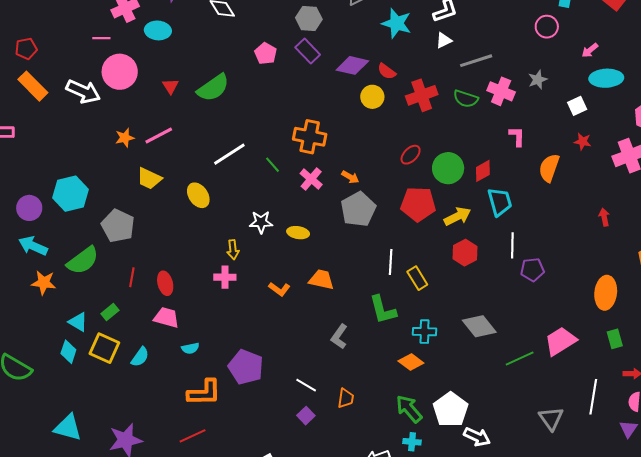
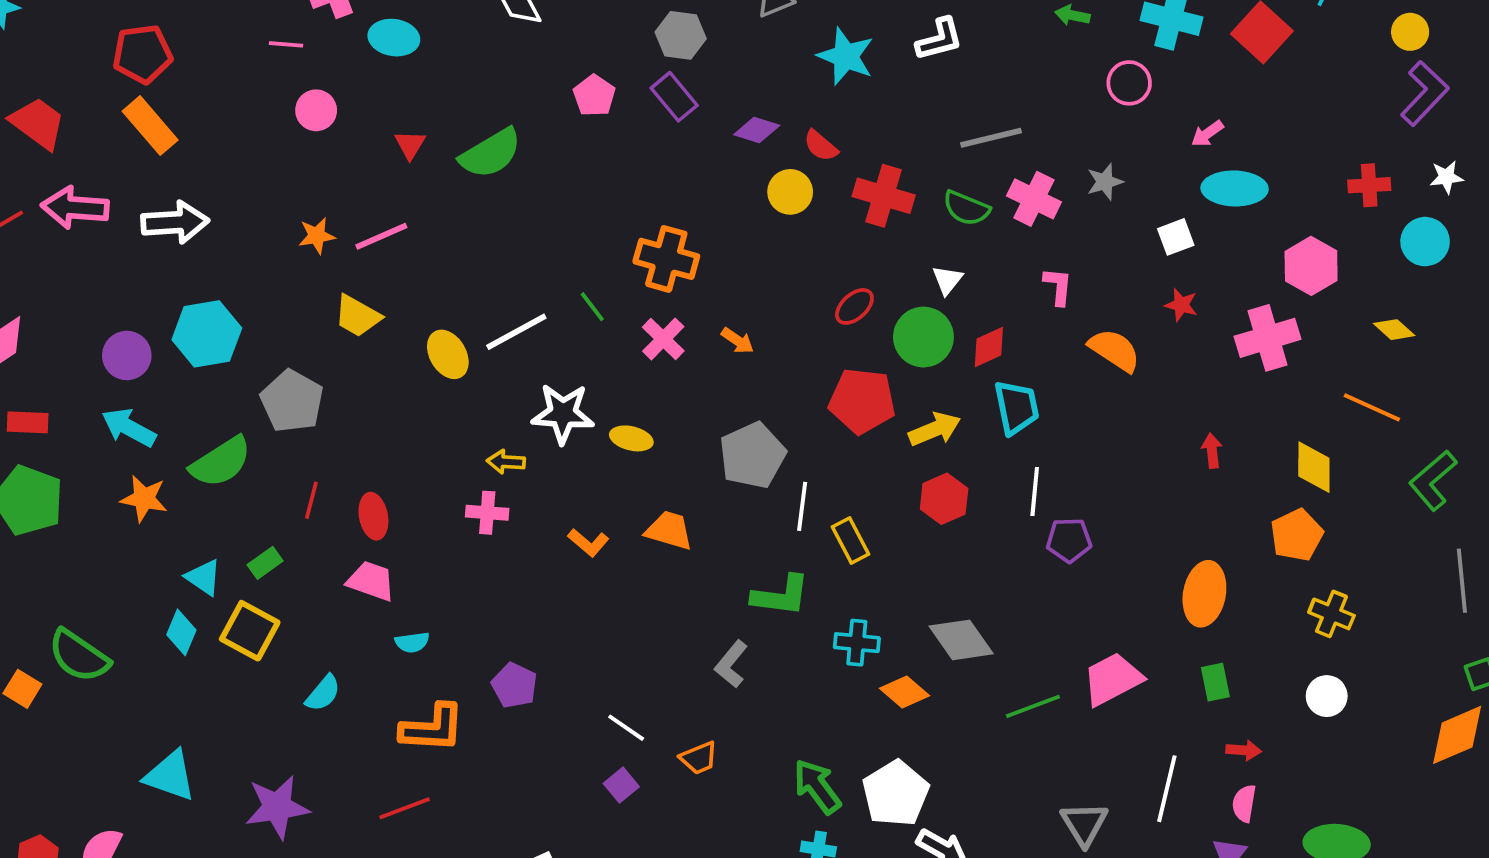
white triangle: (444, 40) -> (947, 280), moved, turned -30
red pentagon: (26, 49) -> (142, 54), size x1.4
purple diamond: (352, 65) -> (757, 130), size x0.7
pink circle: (120, 72) -> (316, 110), size x0.6
white arrow: (83, 91) -> (175, 222), moved, turned -32
red cross: (422, 95) -> (884, 196), turned 32
white line: (229, 154) -> (516, 332), moved
orange semicircle: (549, 168) -> (1115, 350), turned 100
gray pentagon: (358, 209) -> (752, 455), moved
white star: (261, 222) -> (563, 414), size x1.4
yellow arrow: (233, 250) -> (506, 462), turned 96
green L-shape: (383, 310) -> (781, 596), turned -72
gray L-shape: (339, 337) -> (731, 664), moved
cyan semicircle: (140, 357) -> (323, 693), moved
orange diamond: (411, 362) -> (904, 692), moved
purple pentagon: (246, 367) -> (514, 685), size x0.7
orange trapezoid: (346, 398) -> (699, 758), turned 55

